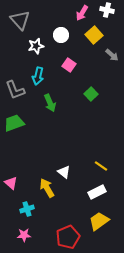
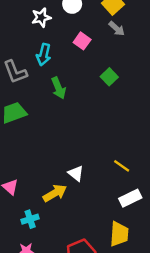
gray arrow: (112, 55) -> (117, 29), moved
yellow arrow: (47, 188) -> (55, 193), turned 90
white rectangle: (97, 192) -> (130, 198), moved
yellow trapezoid: (99, 221) -> (119, 234), turned 130

